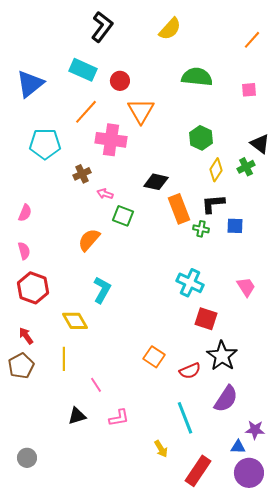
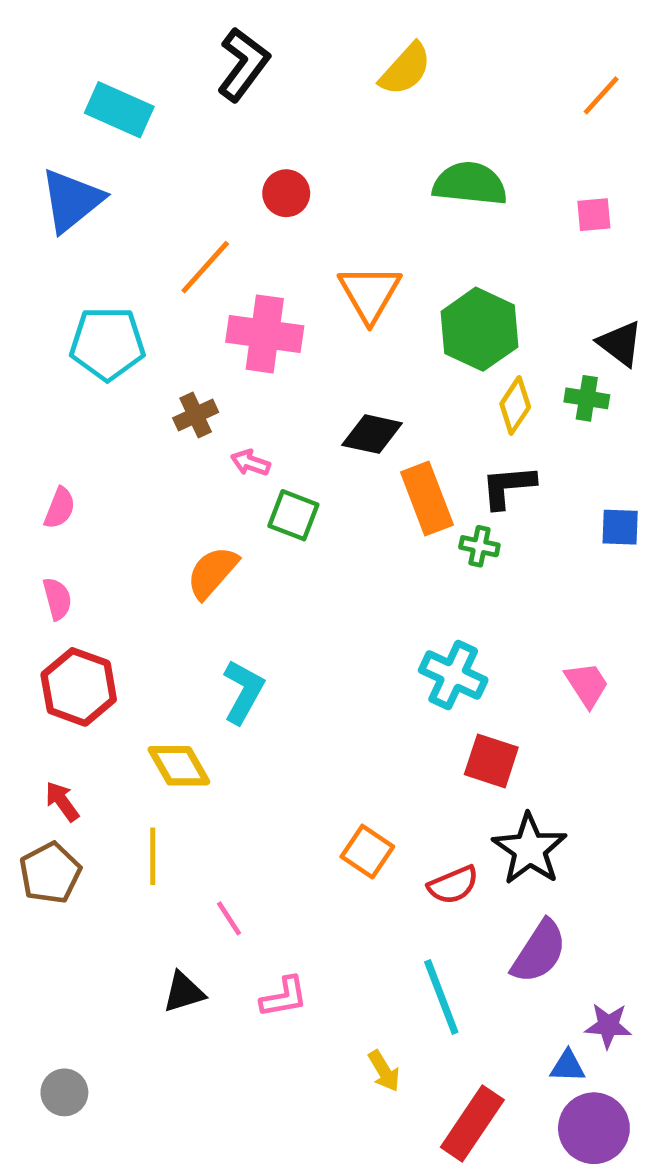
cyan rectangle: (83, 70) -> (119, 110), moved
orange triangle: (141, 111) -> (370, 293), moved
green hexagon: (201, 138) -> (479, 329), size x1.4
green cross: (246, 167) -> (587, 398), turned 36
blue square: (235, 226) -> (620, 527), moved

